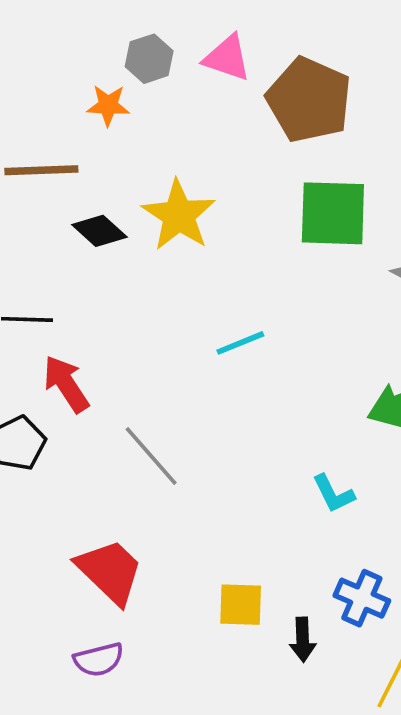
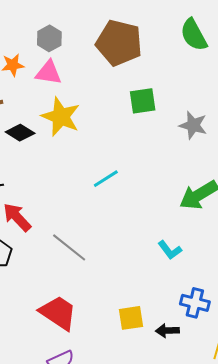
pink triangle: (227, 58) -> (49, 73), moved
gray hexagon: (149, 59) -> (49, 38), moved
green square: (333, 213) -> (143, 101), size x0.7
black arrow: (303, 640) -> (167, 331), turned 100

